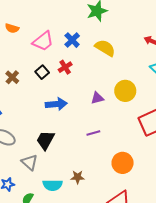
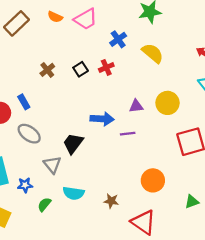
pink trapezoid: (43, 41) -> (86, 19), moved
blue arrow: (56, 104) -> (102, 119), moved
purple line: (93, 133) -> (128, 134), moved
brown star: (78, 177) -> (111, 201), moved

